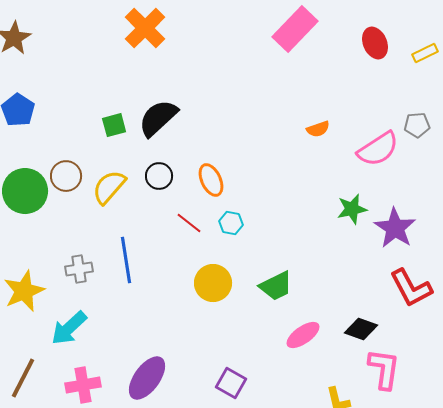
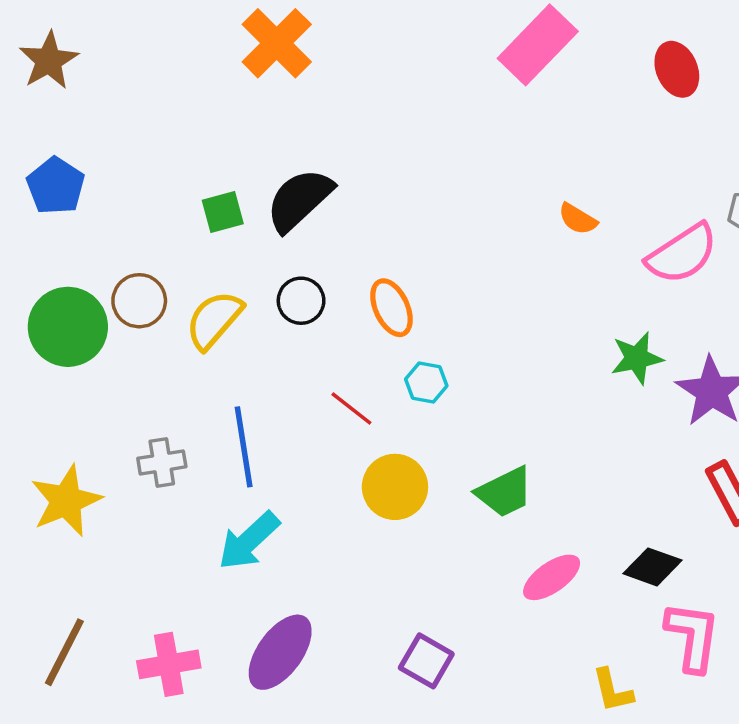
orange semicircle: (318, 129) -> (578, 219), turned 50
red line: (189, 223) -> (351, 409), moved
cyan arrow: (69, 328) -> (249, 541), moved

